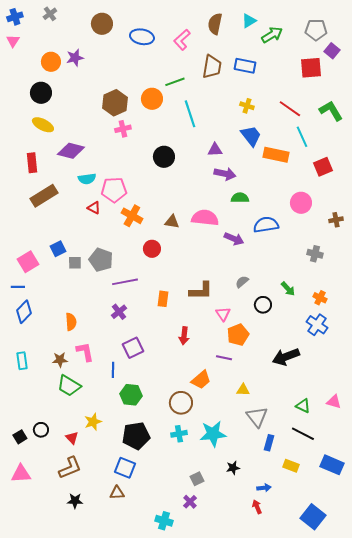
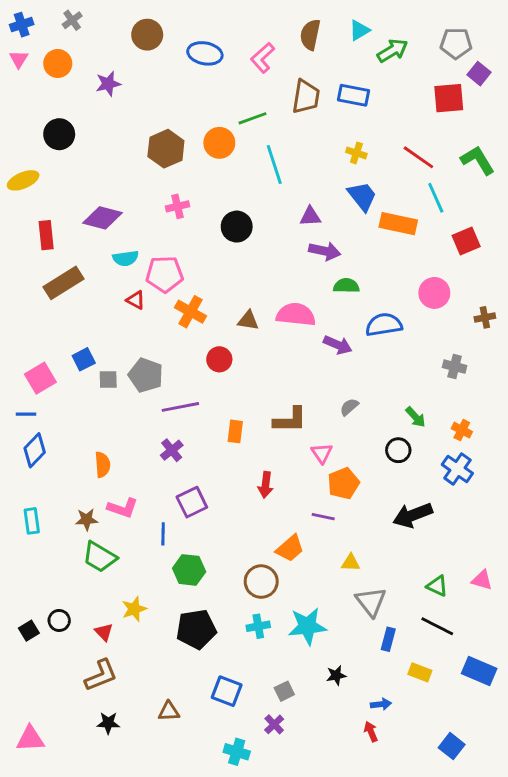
orange circle: (51, 62) -> (58, 63), moved
yellow ellipse: (43, 125) -> (23, 180), moved, turned -50
pink cross: (123, 129) -> (177, 206), moved
black circle: (263, 305) -> (398, 450), moved
pink L-shape: (85, 352) -> (123, 508), turned 120
blue square: (125, 468) -> (227, 691), moved
pink triangle: (21, 474) -> (30, 739), moved
blue square: (313, 517) -> (452, 746), size x0.7

